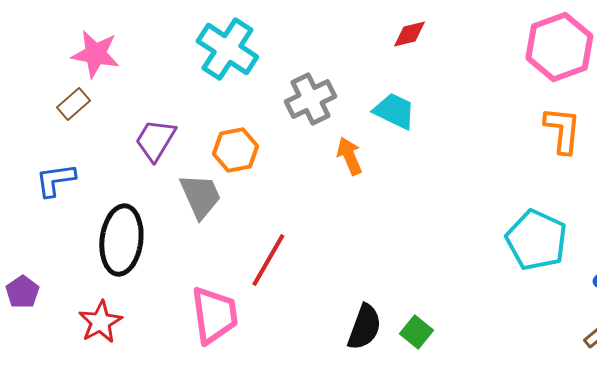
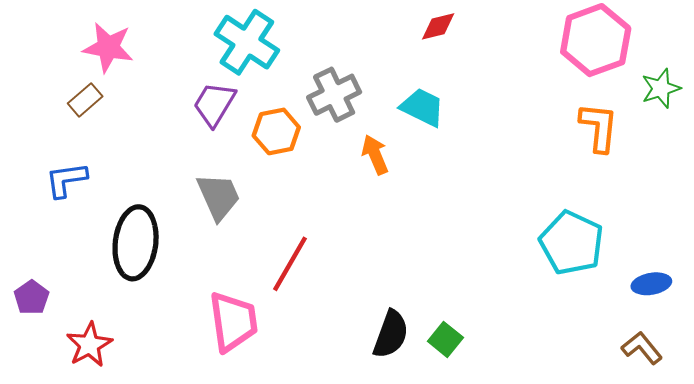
purple trapezoid: (155, 140) -> (214, 104), moved
orange hexagon: (235, 150) -> (276, 131), moved
red star: (100, 322) -> (89, 345), moved

